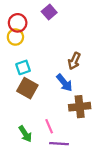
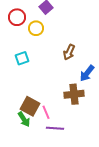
yellow circle: (15, 37) -> (36, 28), moved
blue arrow: (64, 83) -> (87, 73), moved, turned 78
brown square: (27, 88) -> (30, 106), moved

